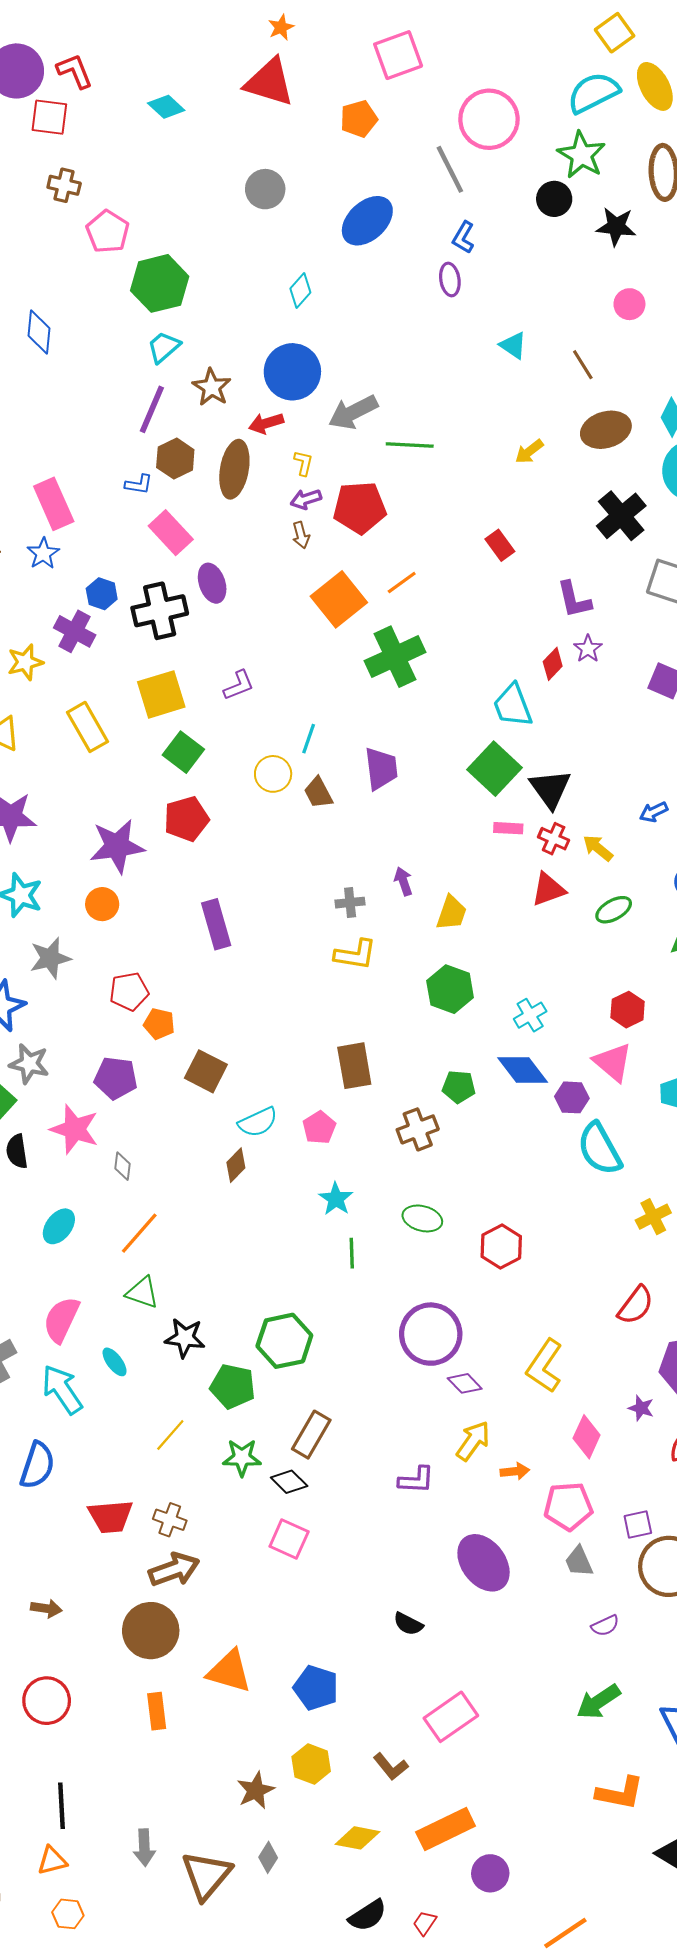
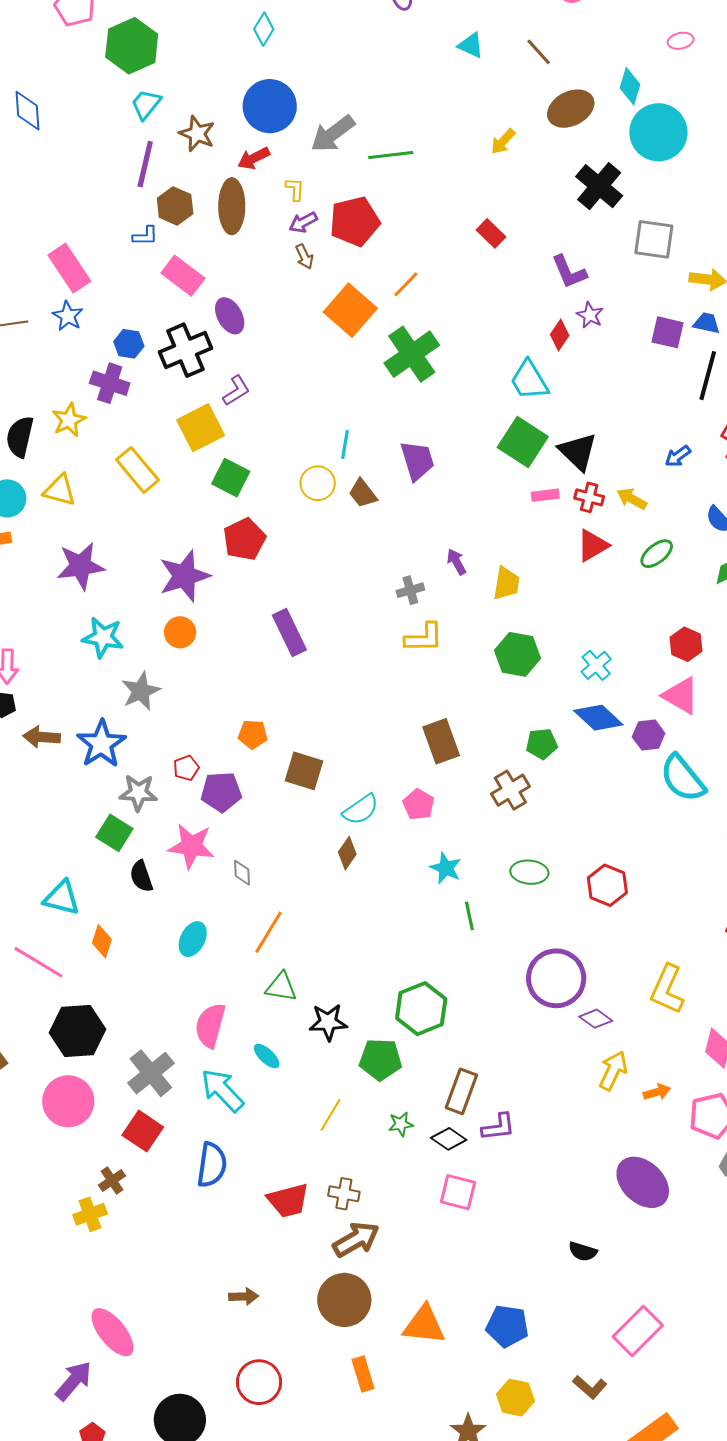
purple L-shape: (239, 685) -> (236, 391), moved
red pentagon: (129, 991) -> (186, 768), moved, size x0.7
green star: (242, 1458) -> (401, 1124), size x0.7
purple L-shape: (416, 1480) -> (498, 1127), moved

